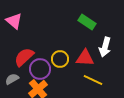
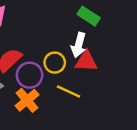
white arrow: (105, 47) -> (79, 45), moved
yellow line: (93, 80) -> (69, 91), moved

